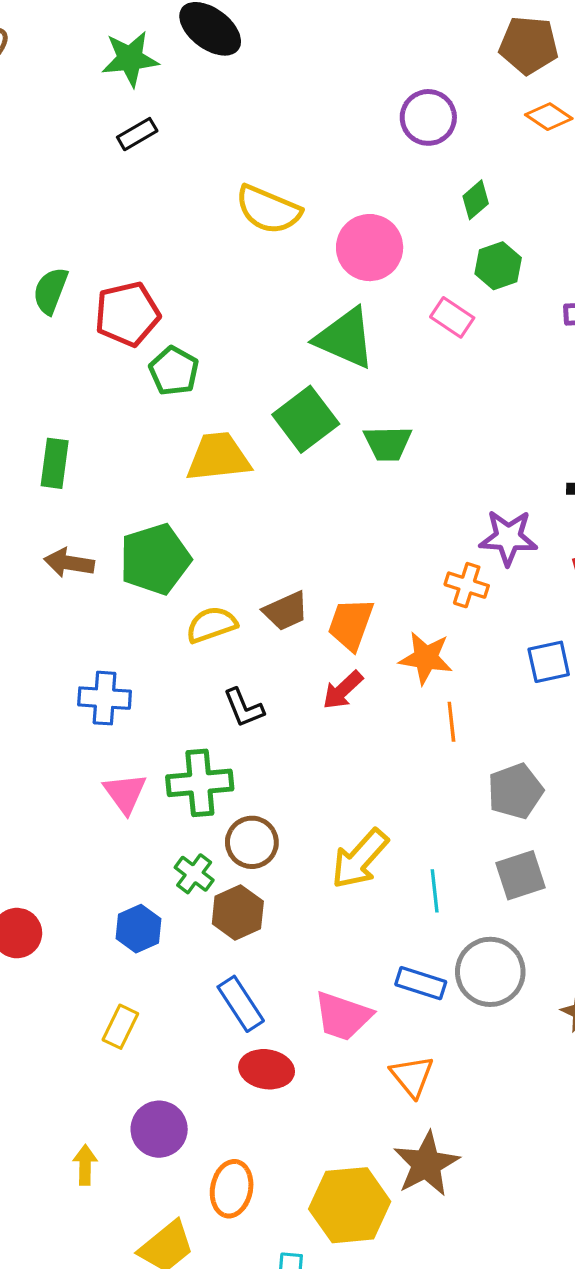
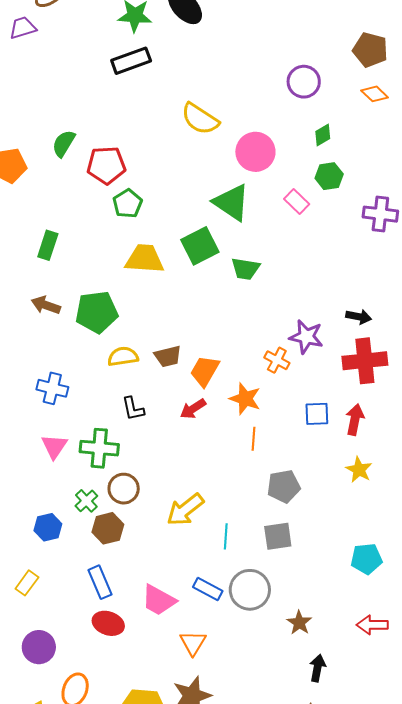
black rectangle: (137, 134) -> (131, 61), size x1.6

